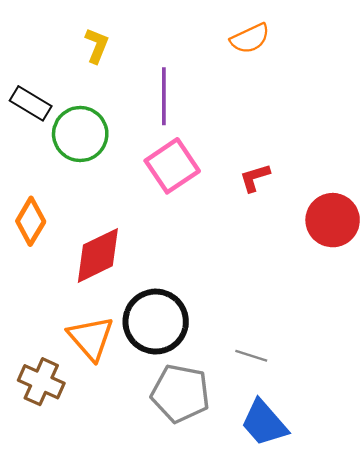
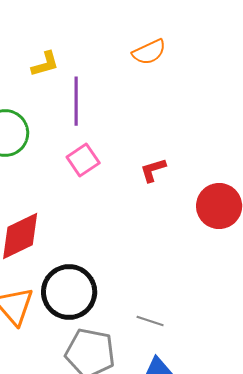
yellow L-shape: (97, 46) -> (45, 64), moved, turned 52
pink square: (172, 166) -> (83, 160), size x0.7

